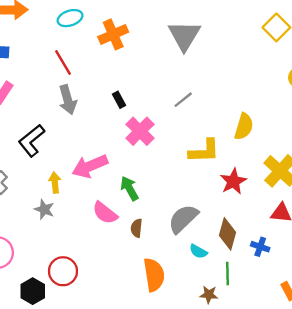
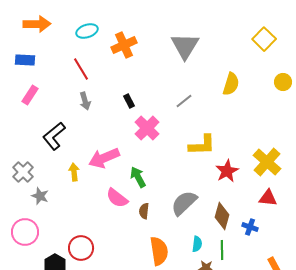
gray arrow: (68, 100) -> (85, 101), size x0.7
yellow semicircle: (244, 127) -> (231, 84), moved
gray star: (44, 209) -> (40, 196), moved
cyan semicircle: (198, 251) -> (197, 244), moved, turned -112

